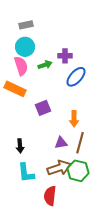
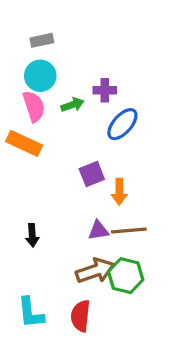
purple square: (43, 108) -> (92, 174), moved
brown line: (80, 143) -> (129, 230), turned 70
cyan L-shape: (26, 173) -> (31, 313), moved

